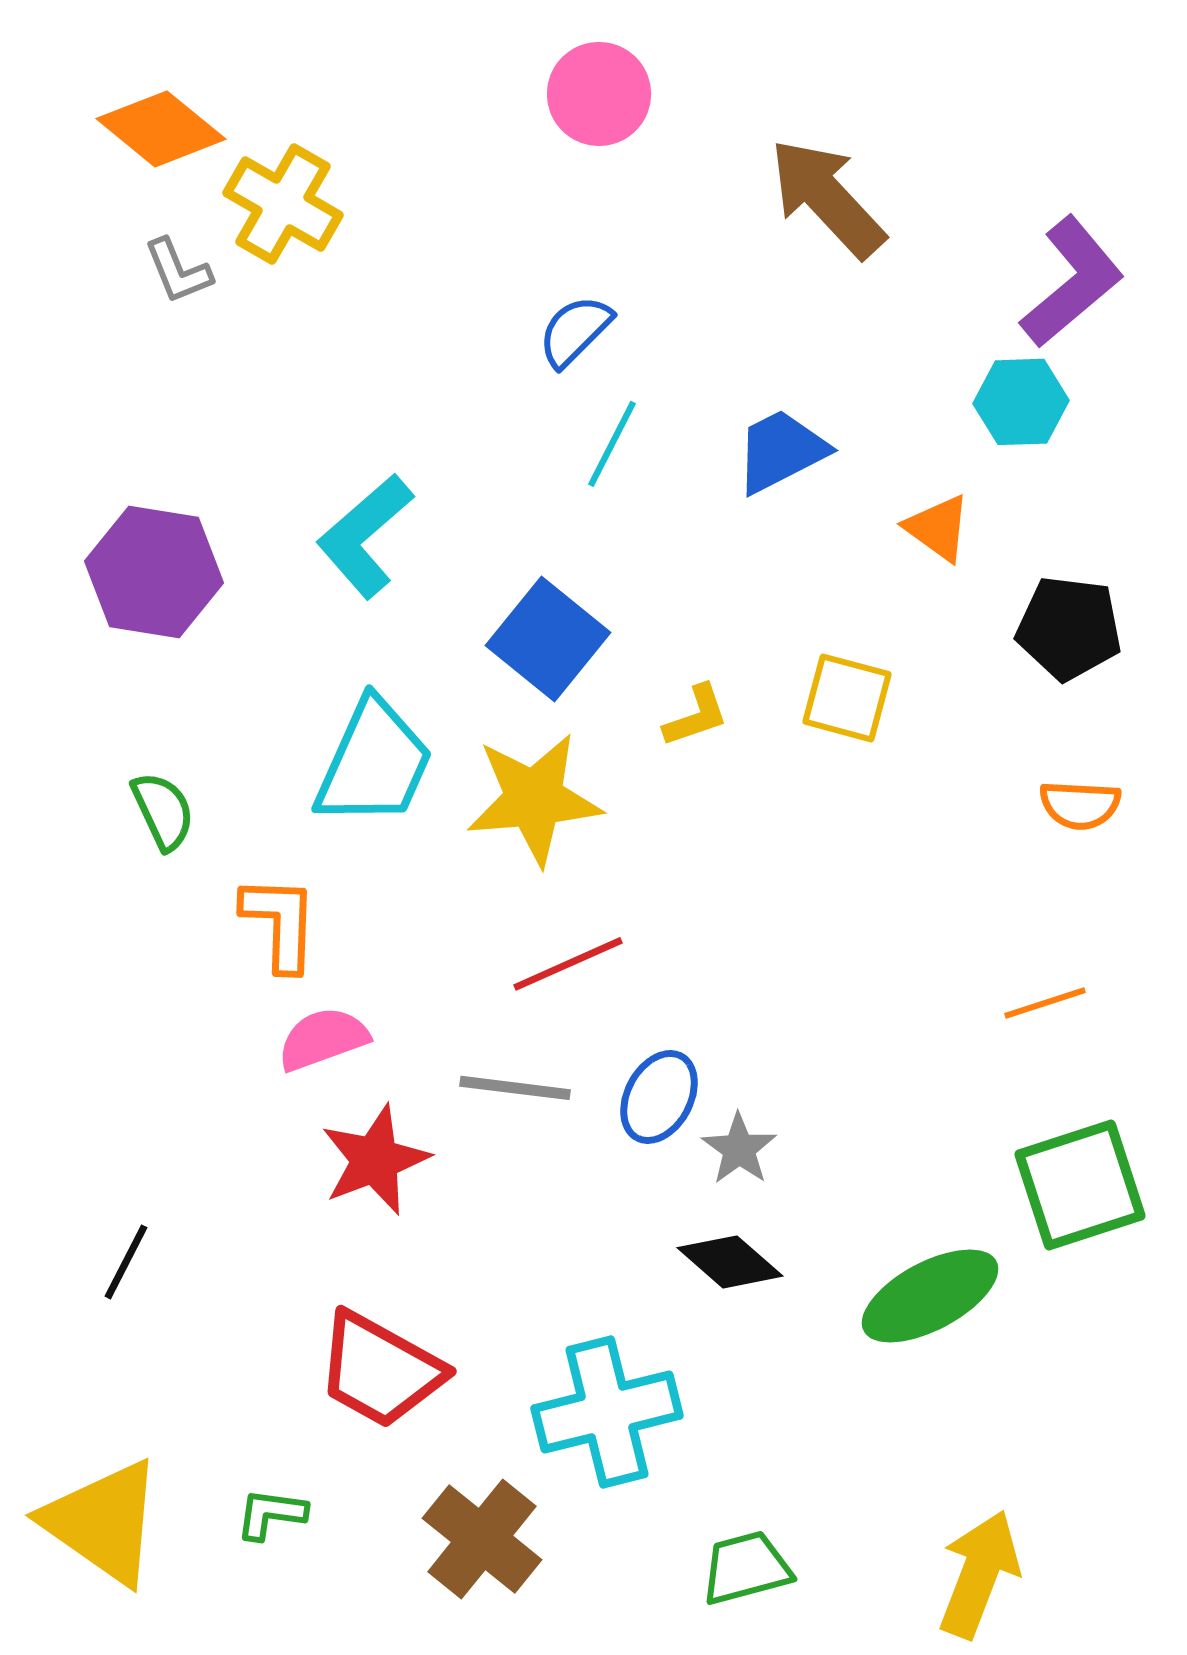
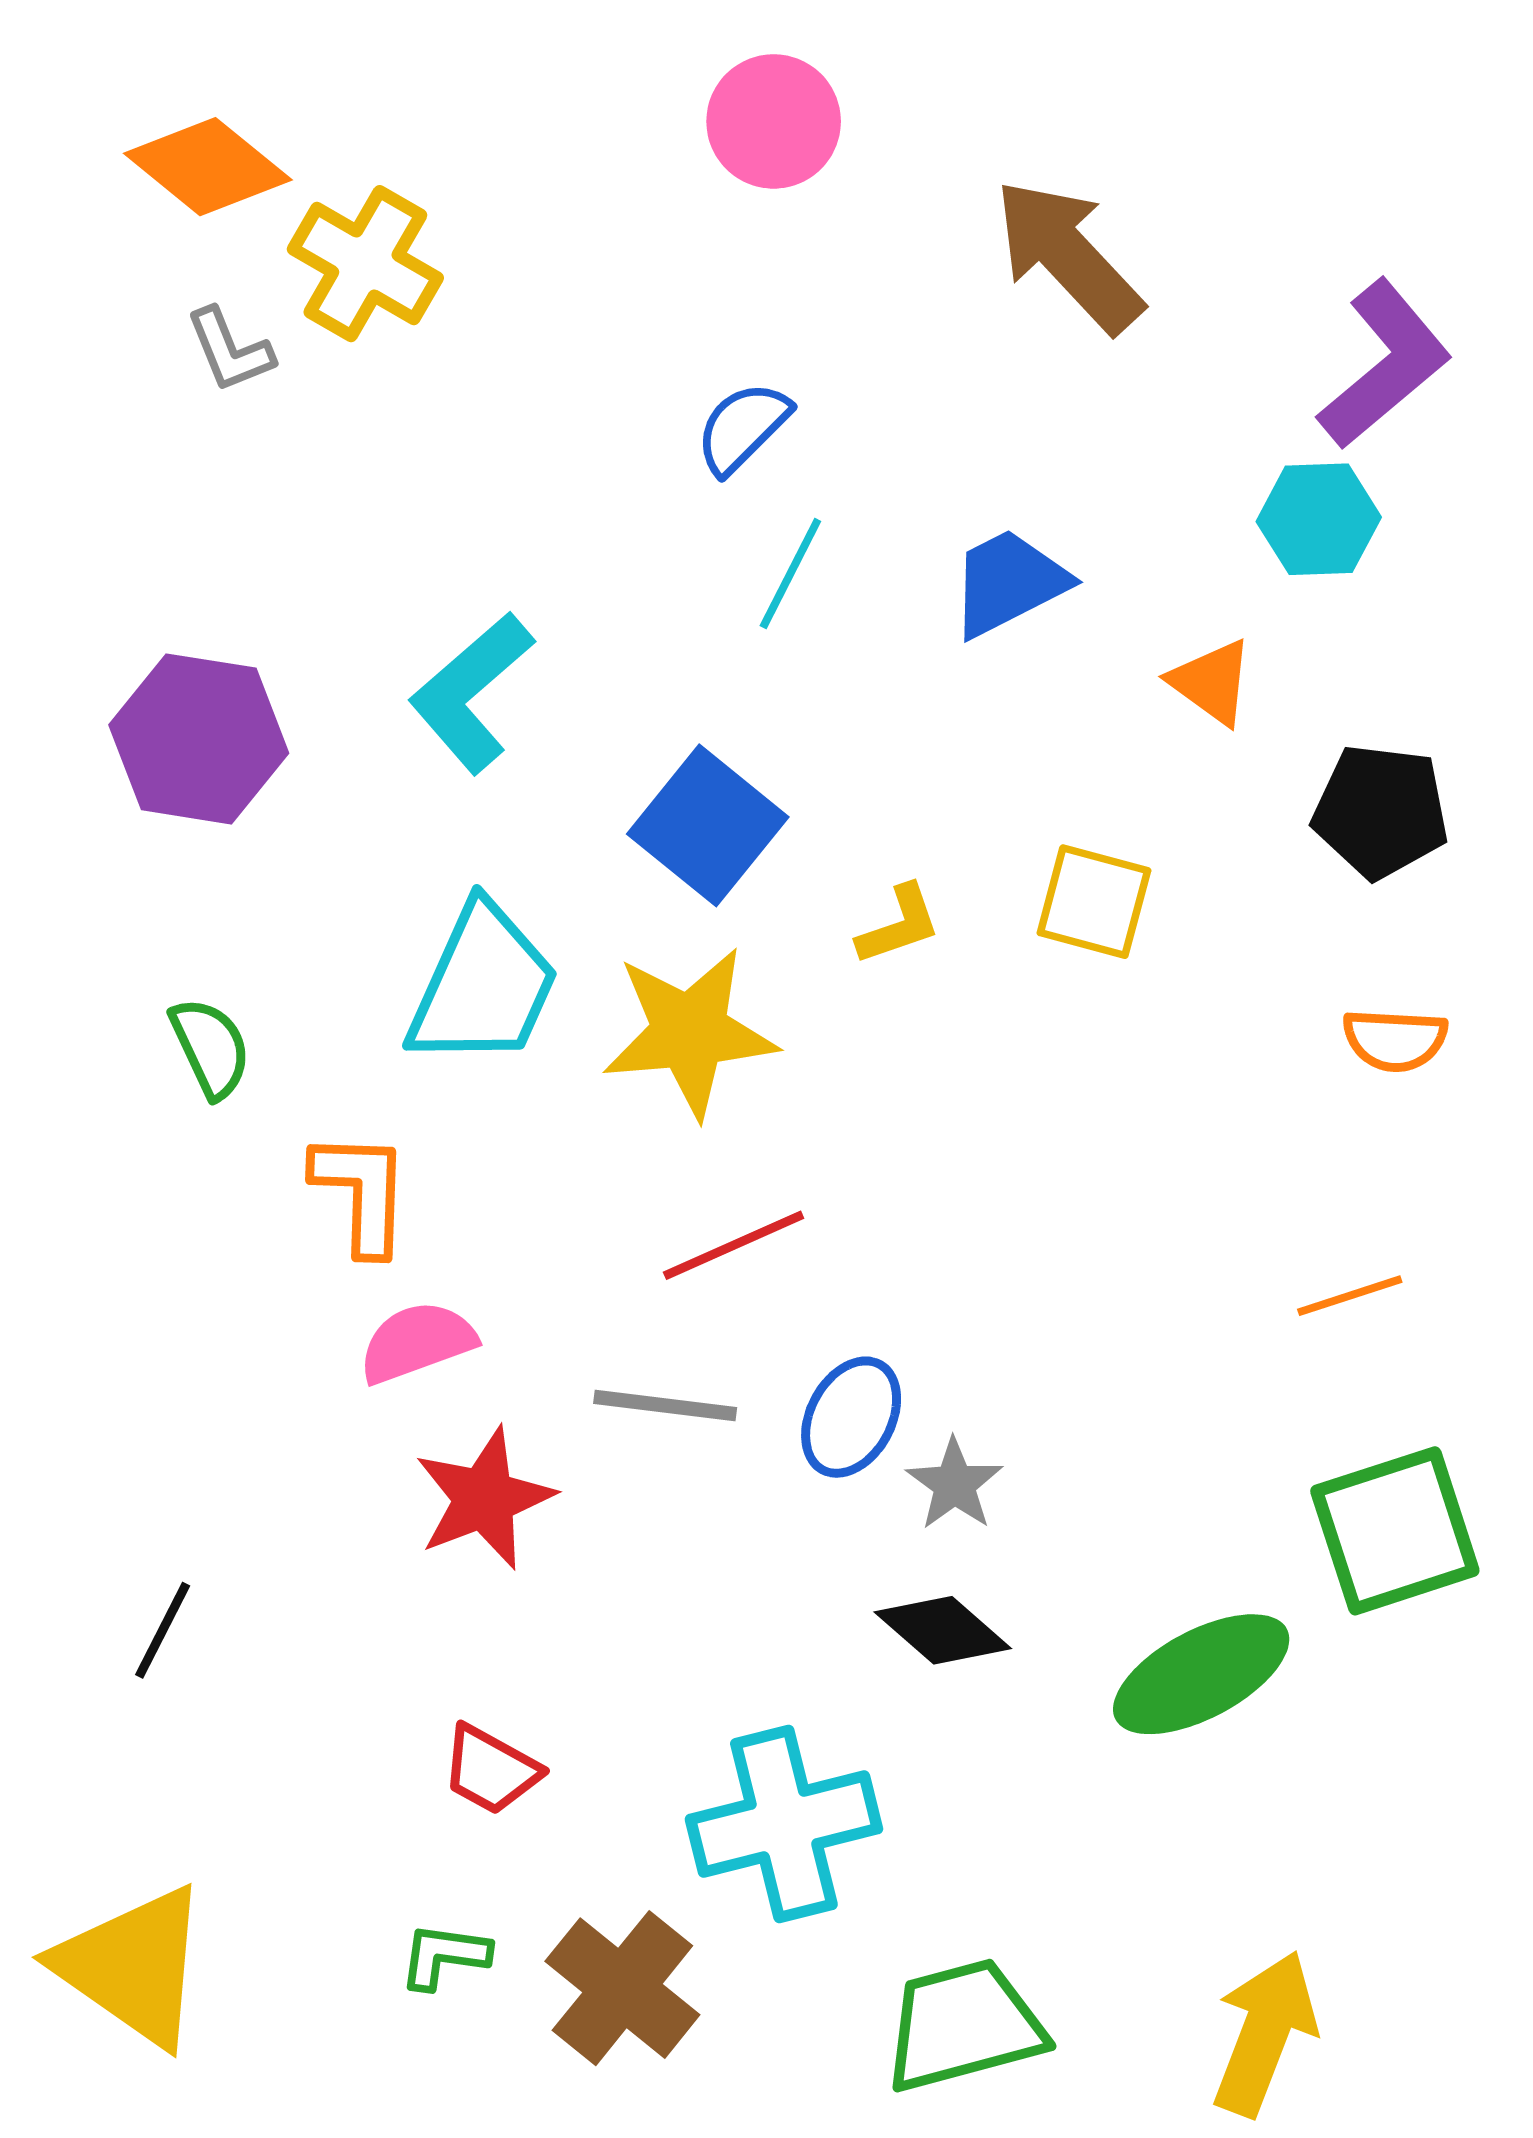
red trapezoid: (380, 1370) -> (491, 1770), size x0.6
green L-shape: (271, 1514) -> (444, 1956), moved
green trapezoid: (746, 1568) -> (963, 2026), size x1.4

